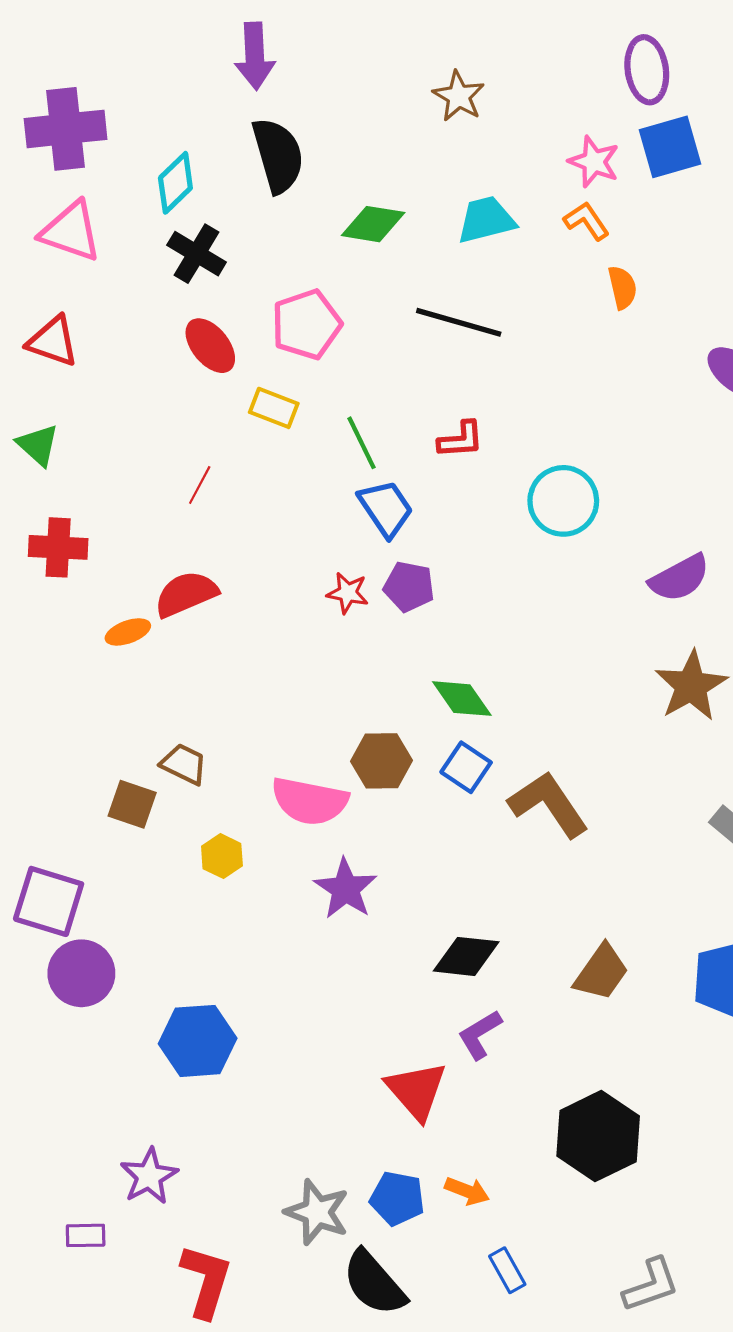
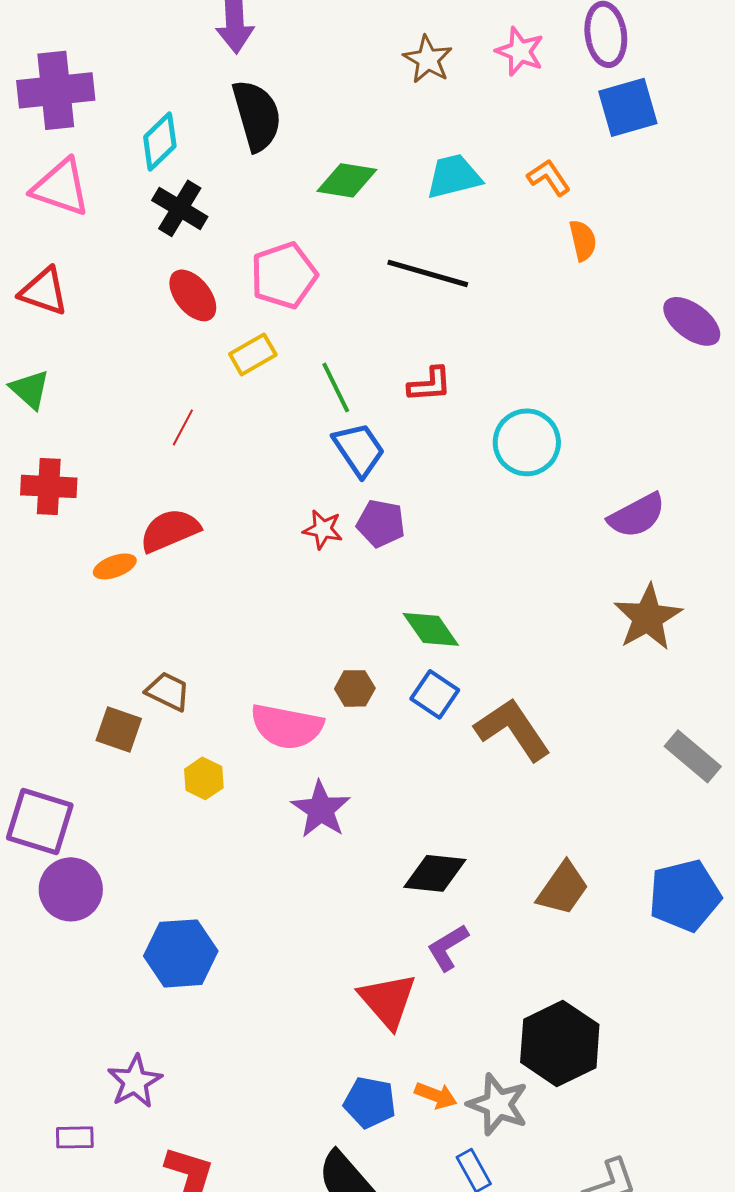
pink star: (594, 162) -> (520, 51), moved
yellow rectangle: (274, 408) -> (253, 354), turned -51
brown hexagon: (382, 761) -> (355, 688), size x0.7
gray star: (317, 1212) -> (498, 1104), moved

